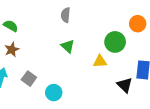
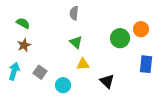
orange circle: (138, 24) -> (141, 29), moved
yellow triangle: (100, 61) -> (83, 64), moved
black triangle: (125, 85) -> (107, 81), moved

